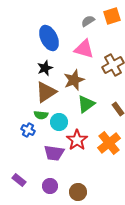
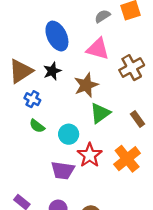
brown triangle: (46, 92) -> (21, 71), moved
green semicircle: (41, 115) -> (37, 126), moved, turned 32
blue cross: (28, 130) -> (32, 99), moved

